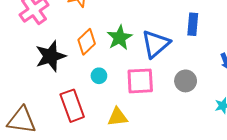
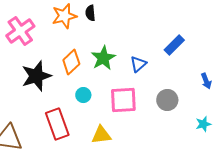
blue rectangle: (193, 24) -> (174, 45), turned 40
blue triangle: (156, 44) -> (138, 64), size x0.6

